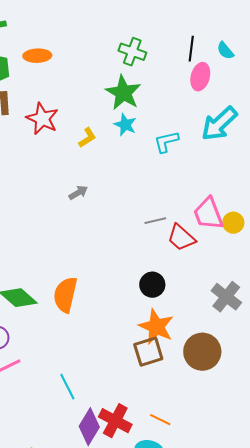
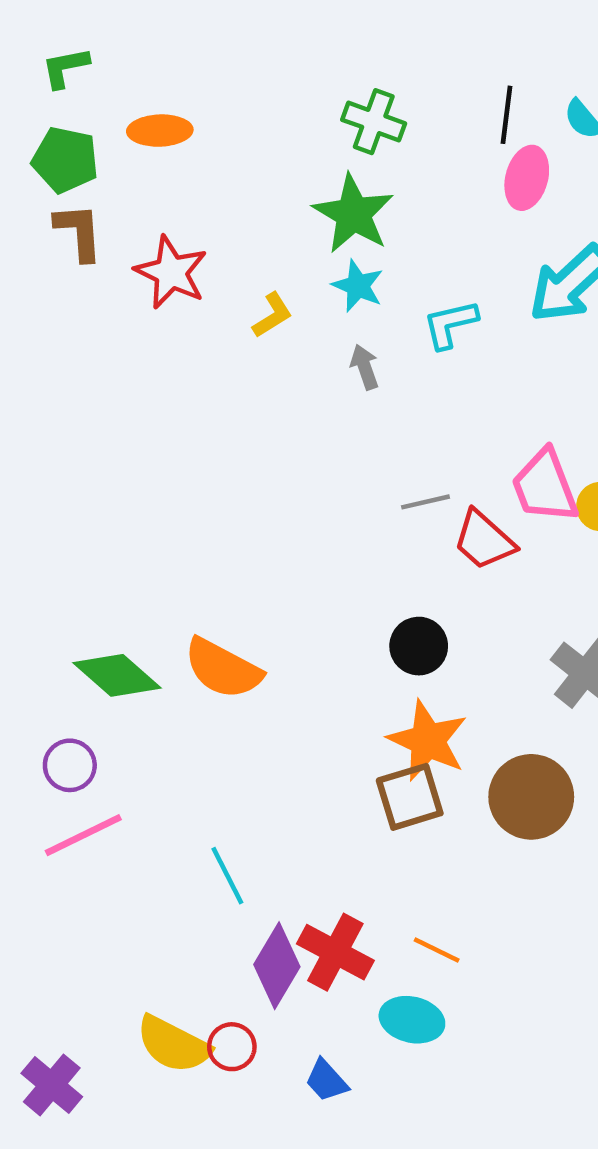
gray arrow: (78, 193) -> (365, 367), moved, turned -78
orange semicircle: (65, 295) -> (223, 669), turned -75

